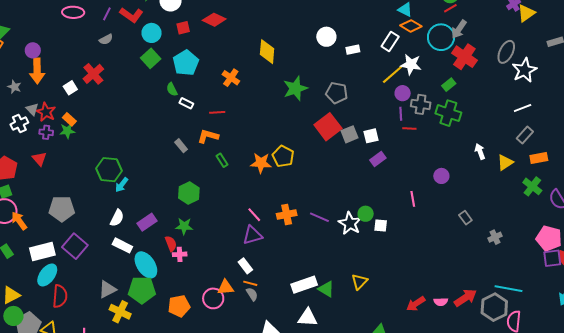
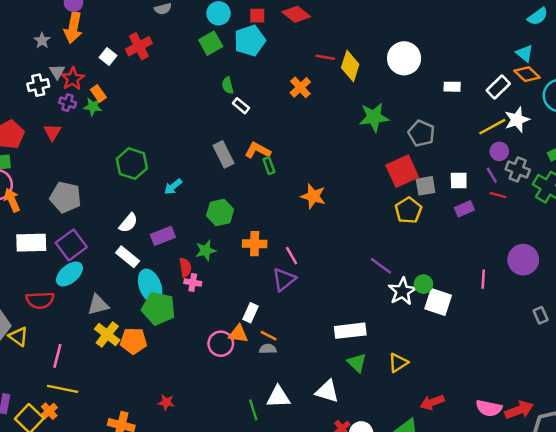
white circle: (326, 37) -> (404, 58), moved, size x1.4
cyan pentagon: (186, 63) -> (250, 41), moved
white star: (411, 64) -> (517, 120), turned 30
white square: (70, 88) -> (108, 57), turned -32
red line: (217, 112) -> (325, 57), moved
purple line: (401, 114) -> (492, 175), turned -40
white square: (371, 136) -> (459, 181), moved
gray rectangle: (181, 146) -> (224, 154), size x1.5
yellow pentagon: (283, 156) -> (408, 210), moved
purple rectangle: (378, 159) -> (464, 209), moved
green rectangle: (222, 160) -> (269, 166), moved
purple circle: (441, 176) -> (523, 260), size x1.6
cyan arrow: (122, 185) -> (173, 187), moved
orange cross: (287, 215) -> (255, 244), moved
purple line: (319, 217) -> (381, 266), moved
white square: (381, 225) -> (438, 302), size x1.6
green star: (184, 226) -> (206, 251), turned -30
purple triangle: (253, 235) -> (284, 279), turned -35
white rectangle: (245, 266) -> (251, 313), moved, turned 49
cyan ellipse: (47, 275) -> (69, 274), moved
white rectangle: (304, 285) -> (350, 331), moved
green pentagon: (142, 290) -> (159, 308), moved
gray semicircle: (252, 294) -> (268, 349), turned -72
red semicircle: (60, 296) -> (40, 300), turned 70
pink semicircle: (441, 302) -> (489, 408), size x1.5
red arrow: (416, 304) -> (432, 402), moved
orange pentagon: (179, 306) -> (134, 341), moved

